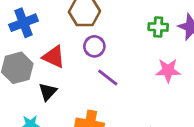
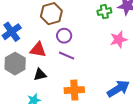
purple line: (108, 77) -> (67, 56), moved
black triangle: (48, 92) -> (40, 75), turned 48

